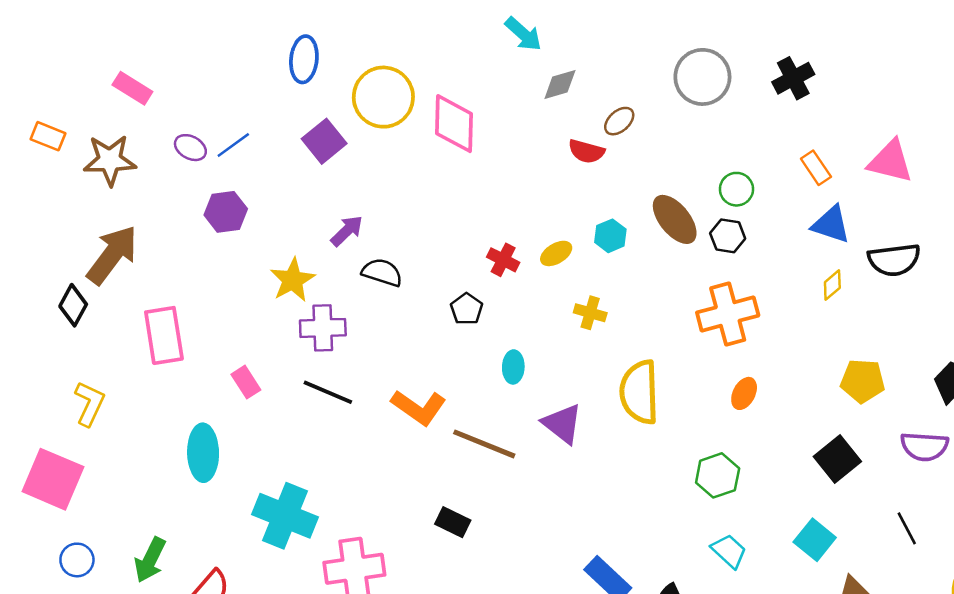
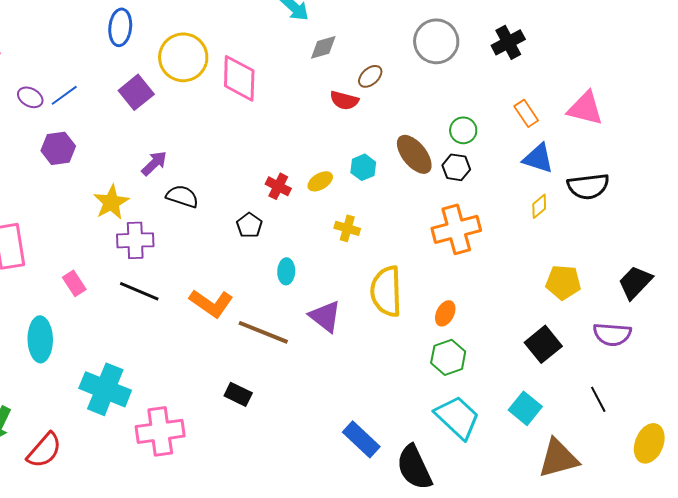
orange ellipse: (744, 393) -> (445, 313), moved
cyan trapezoid: (729, 551) -> (457, 417), size x1.6

